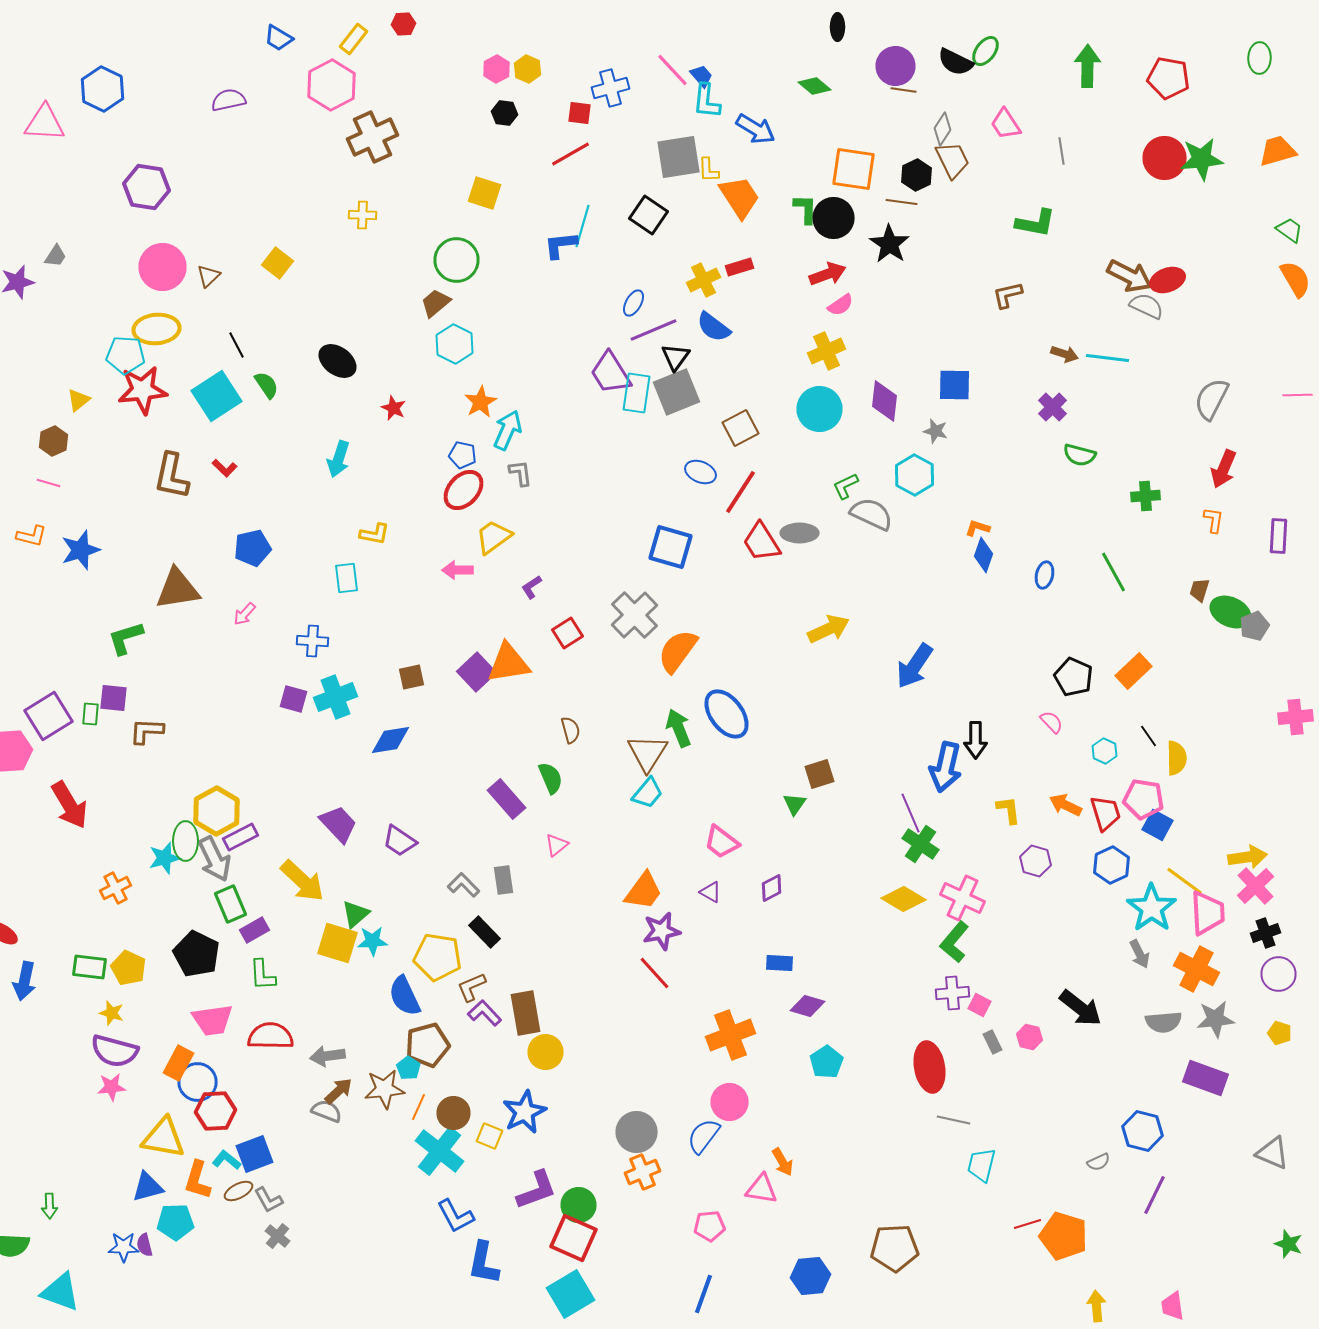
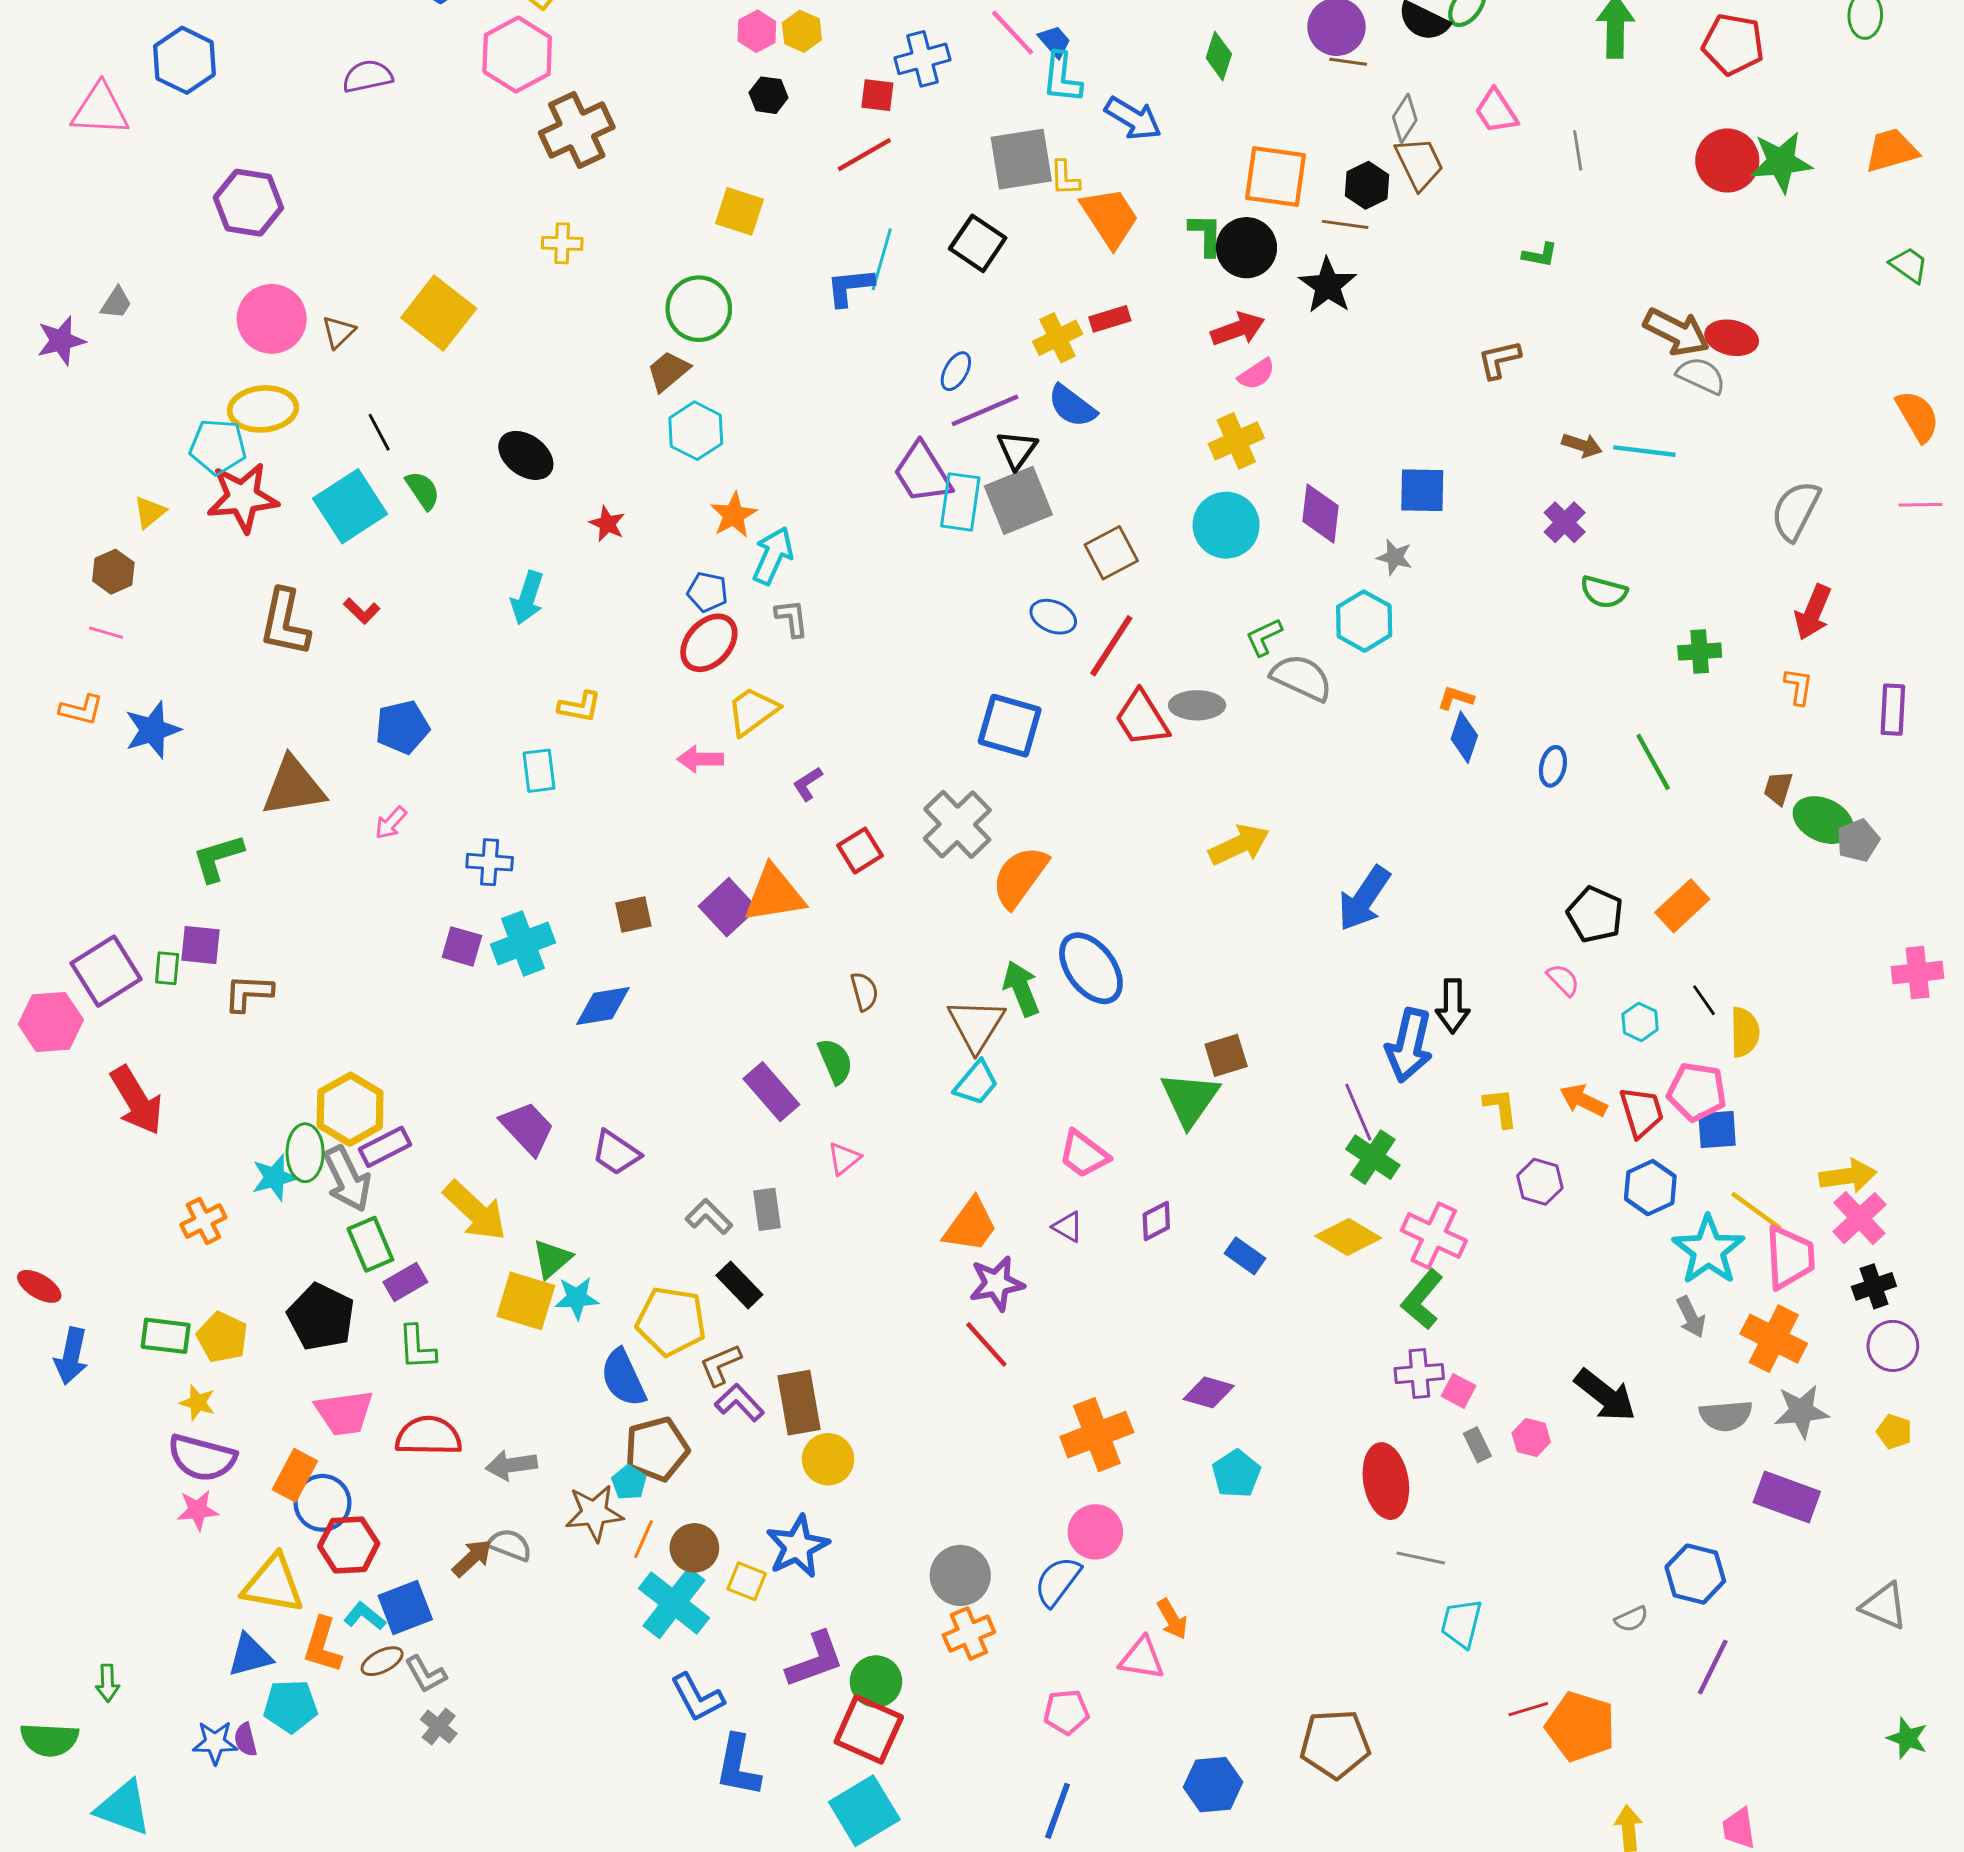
green diamond: (814, 86) -> (1219, 56), turned 68
green L-shape: (1036, 223) -> (1540, 255), size x0.6
yellow square: (278, 263) -> (439, 313), size x1.6
orange semicircle: (1296, 279) -> (1918, 416), moved
red ellipse: (1168, 280) -> (1732, 338), turned 32
green triangle: (794, 804) -> (1190, 1099), size x1.8
blue square: (1158, 825) -> (1717, 1129), turned -32
blue rectangle: (780, 963) -> (1245, 1256), moved, turned 32
brown arrow: (338, 1091) -> (472, 1558), moved

